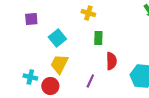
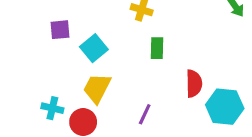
purple square: (31, 19) -> (60, 30), moved
red semicircle: (111, 61) -> (194, 84), moved

